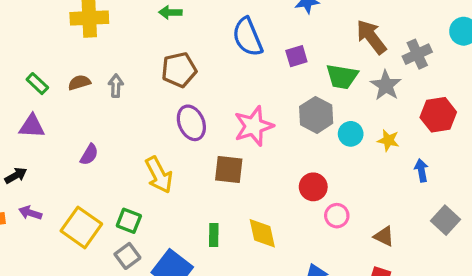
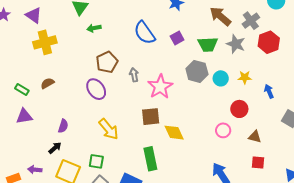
gray arrow: (116, 86) -> (134, 75), moved
red hexagon: (438, 115) -> (269, 42), moved
purple ellipse: (191, 123) -> (96, 89), moved
black arrow: (16, 176) -> (55, 148), moved
red circle: (313, 187) -> (239, 109), moved
yellow diamond: (262, 233) -> (174, 133), moved
green rectangle: (214, 235) -> (150, 159), size x1.6

